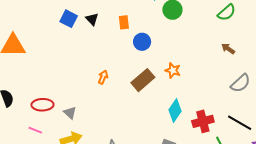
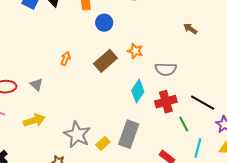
gray semicircle: (241, 83) -> (166, 69), moved, turned 45
gray triangle: (70, 113) -> (36, 85), moved

